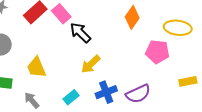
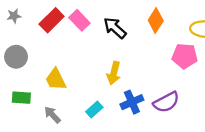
black arrow: (80, 33) -> (115, 28), moved
yellow arrow: (91, 64) -> (114, 73), turned -30

